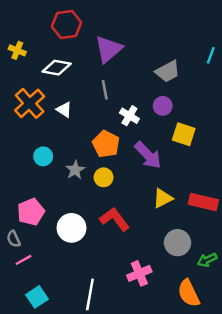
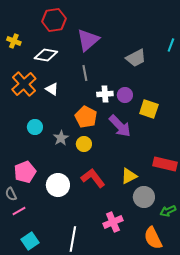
purple circle: (163, 106) -> (125, 95), moved
white cross: (129, 116) -> (105, 94), turned -35
yellow triangle: (163, 198) -> (129, 176), moved

